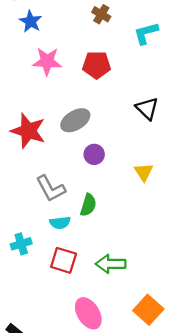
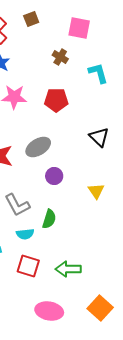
cyan L-shape: (146, 33) -> (98, 73), turned 90
pink ellipse: (88, 313) -> (49, 311), turned -48

